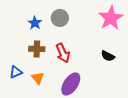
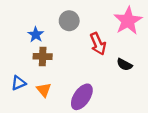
blue star: (35, 23) -> (36, 35), moved
red arrow: (63, 53) -> (98, 44), moved

